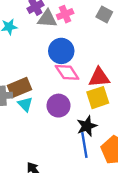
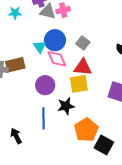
gray square: (104, 14) -> (83, 43), moved
cyan triangle: (25, 104) -> (40, 47), moved
blue line: (84, 145) -> (43, 118), moved

